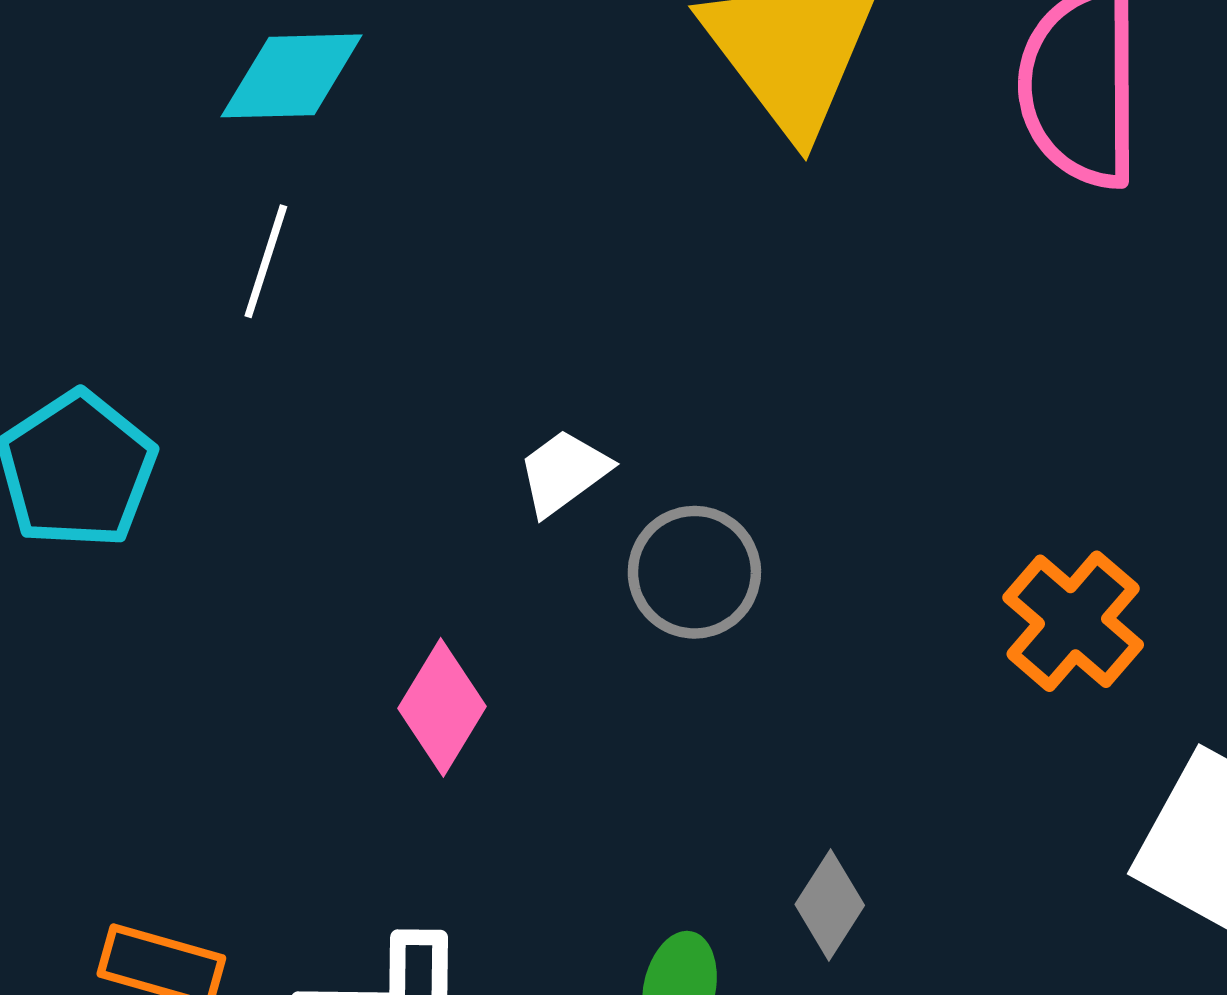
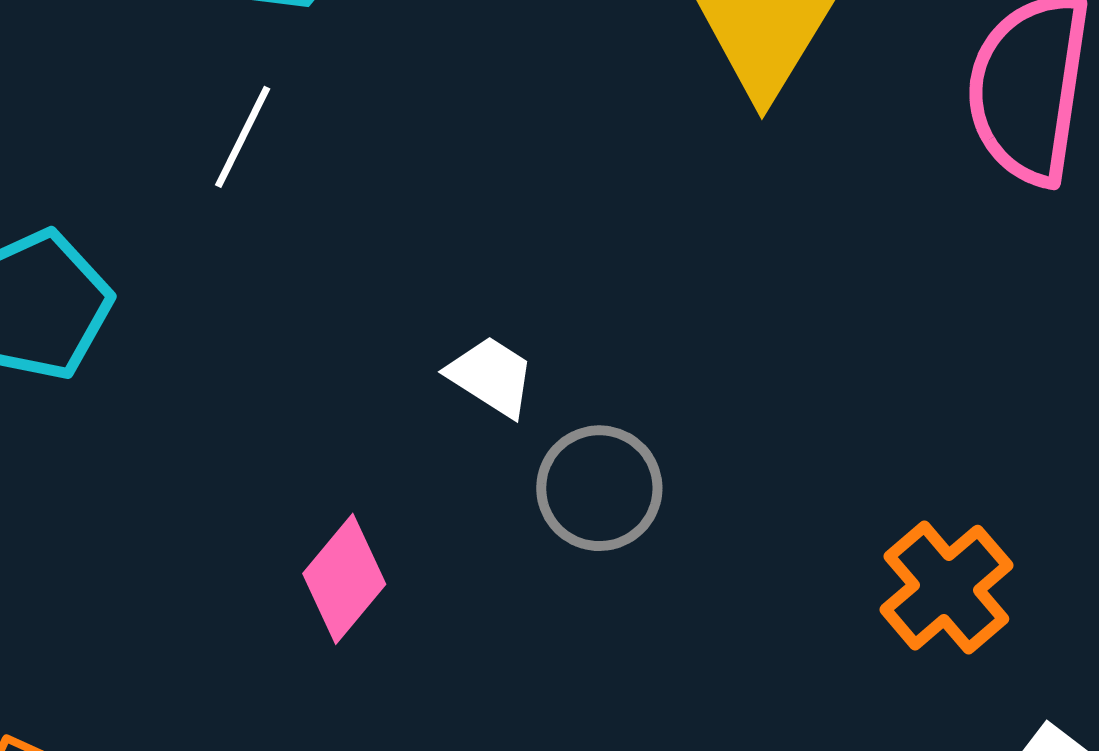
white trapezoid: (564, 472) -> (491, 376), turned 60

